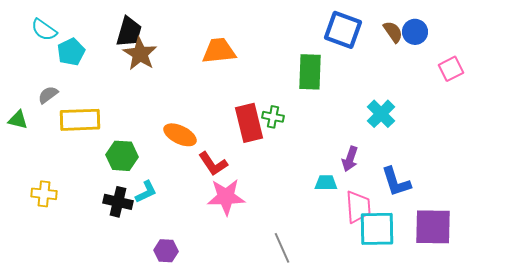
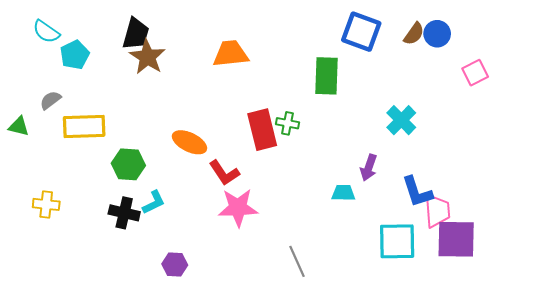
brown semicircle: (393, 32) -> (414, 34), turned 70
pink trapezoid: (358, 207) -> (437, 211), moved

